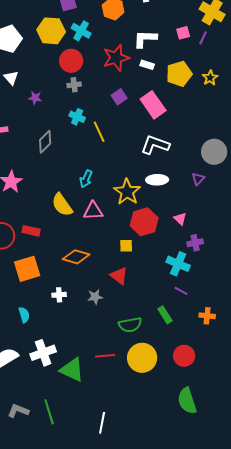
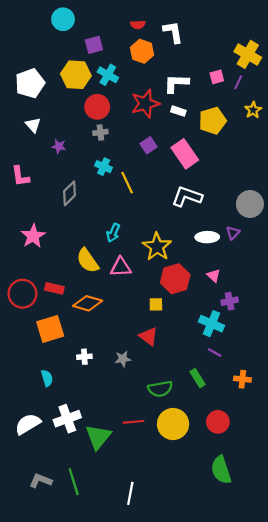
yellow star: (210, 78) -> (253, 110), moved
white ellipse: (157, 180) -> (207, 237), moved
orange diamond: (76, 257) -> (88, 303), moved
green triangle: (72, 370) -> (98, 437), turned 44

